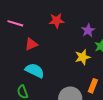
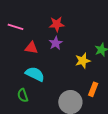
purple star: (88, 30) -> (56, 43), moved
red triangle: (31, 44) -> (31, 48), turned 32

